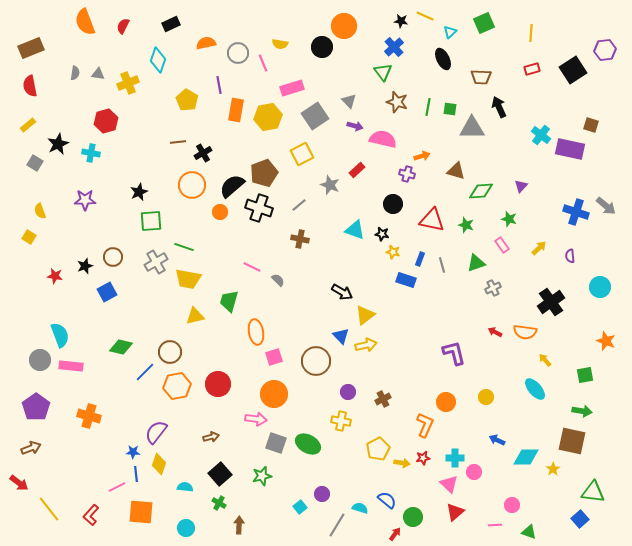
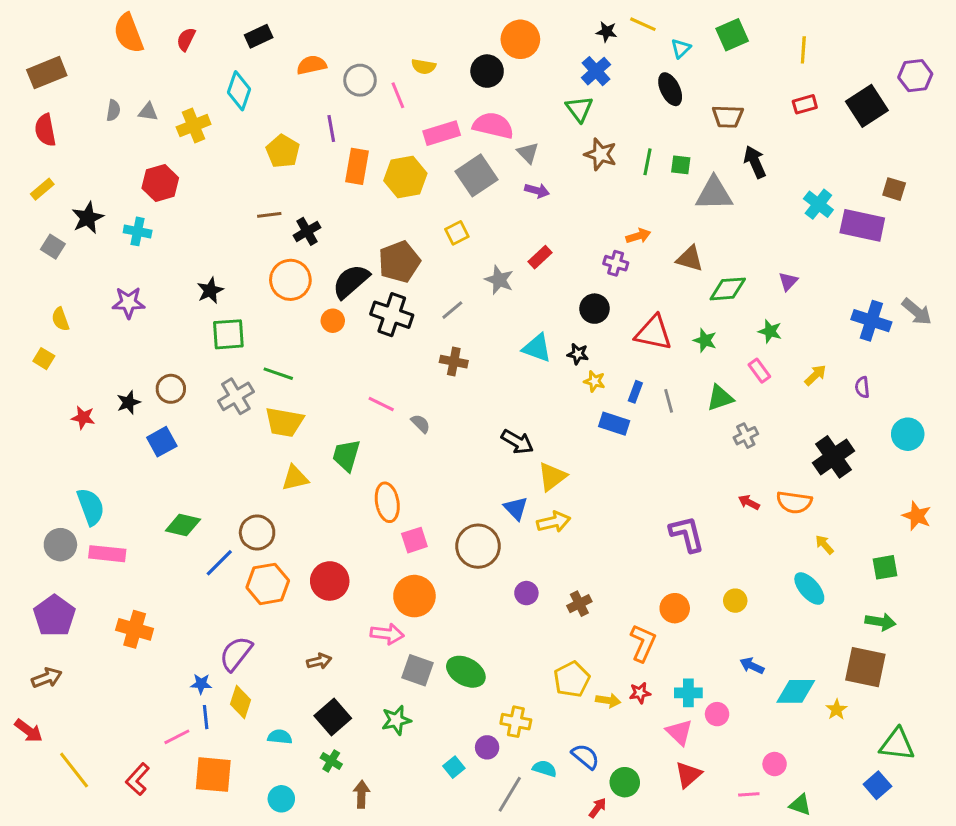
pink semicircle: (383, 139) -> (493, 126), moved
yellow square: (302, 154) -> (457, 233), size x0.7
yellow cross: (341, 421) -> (516, 722), moved

